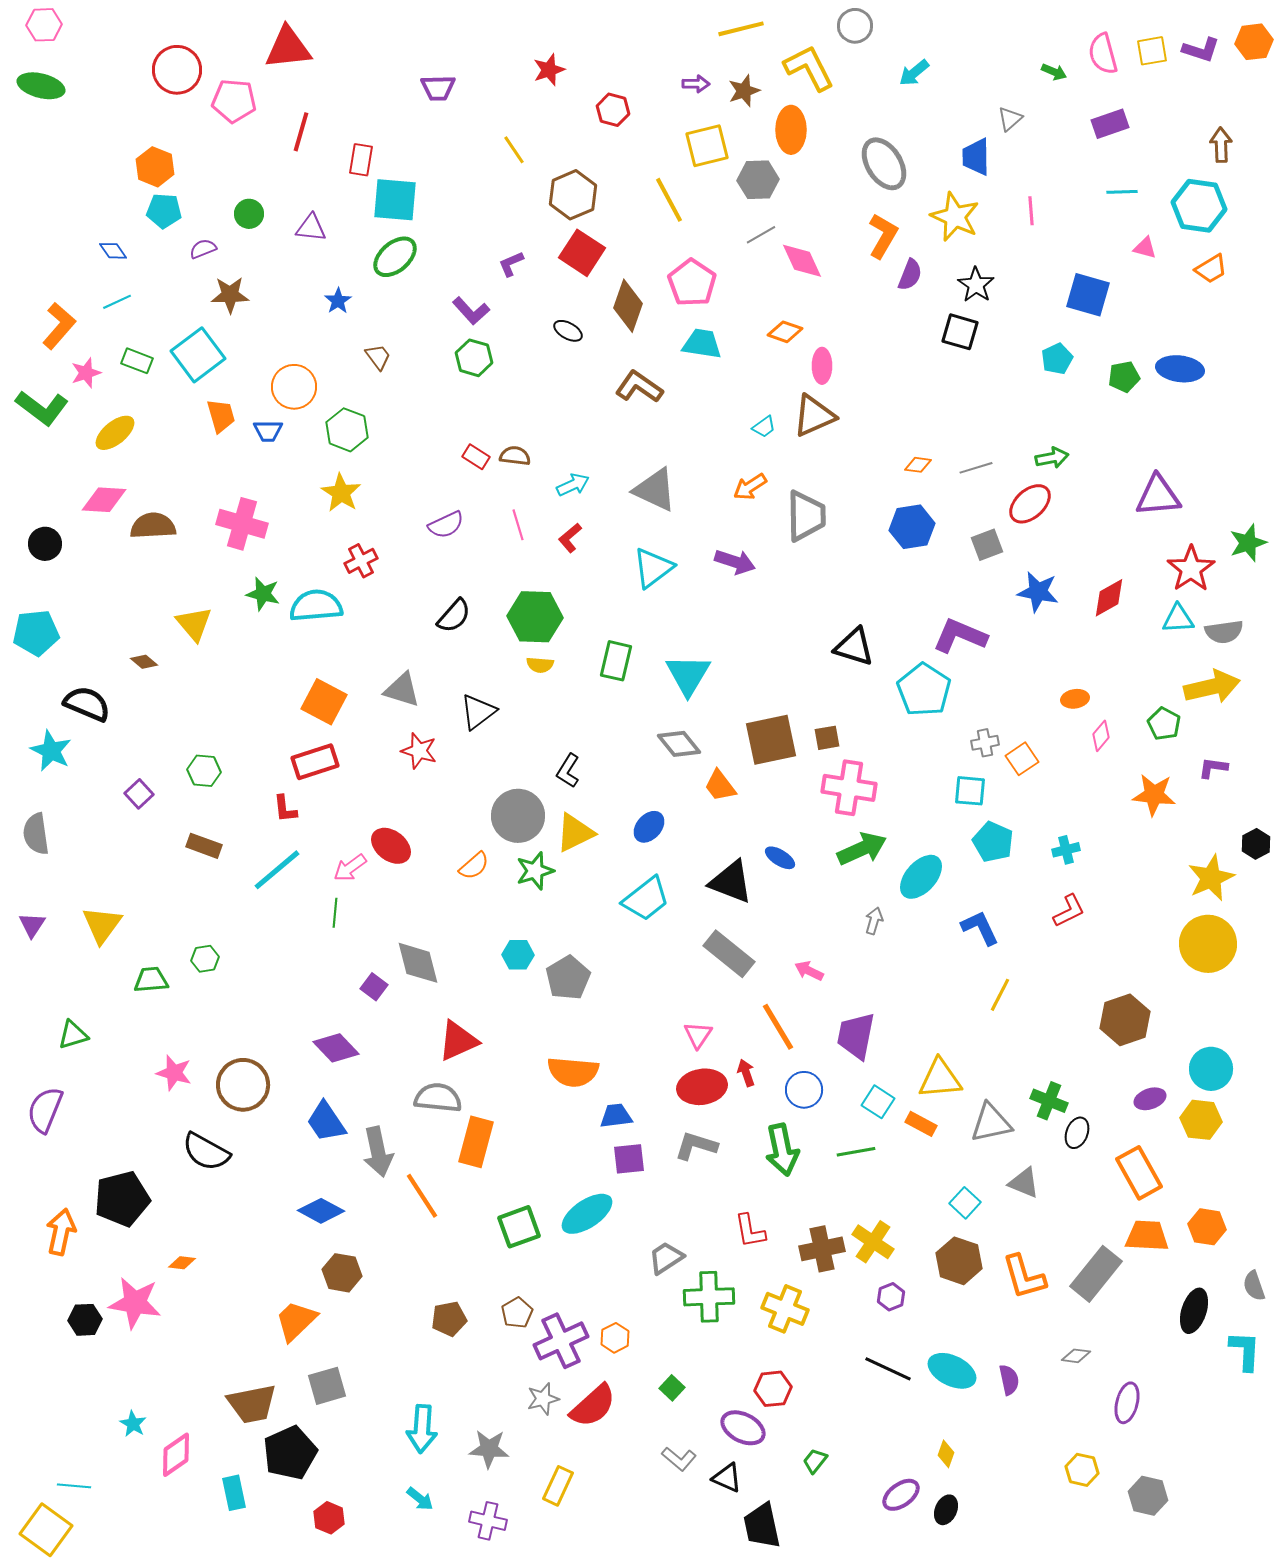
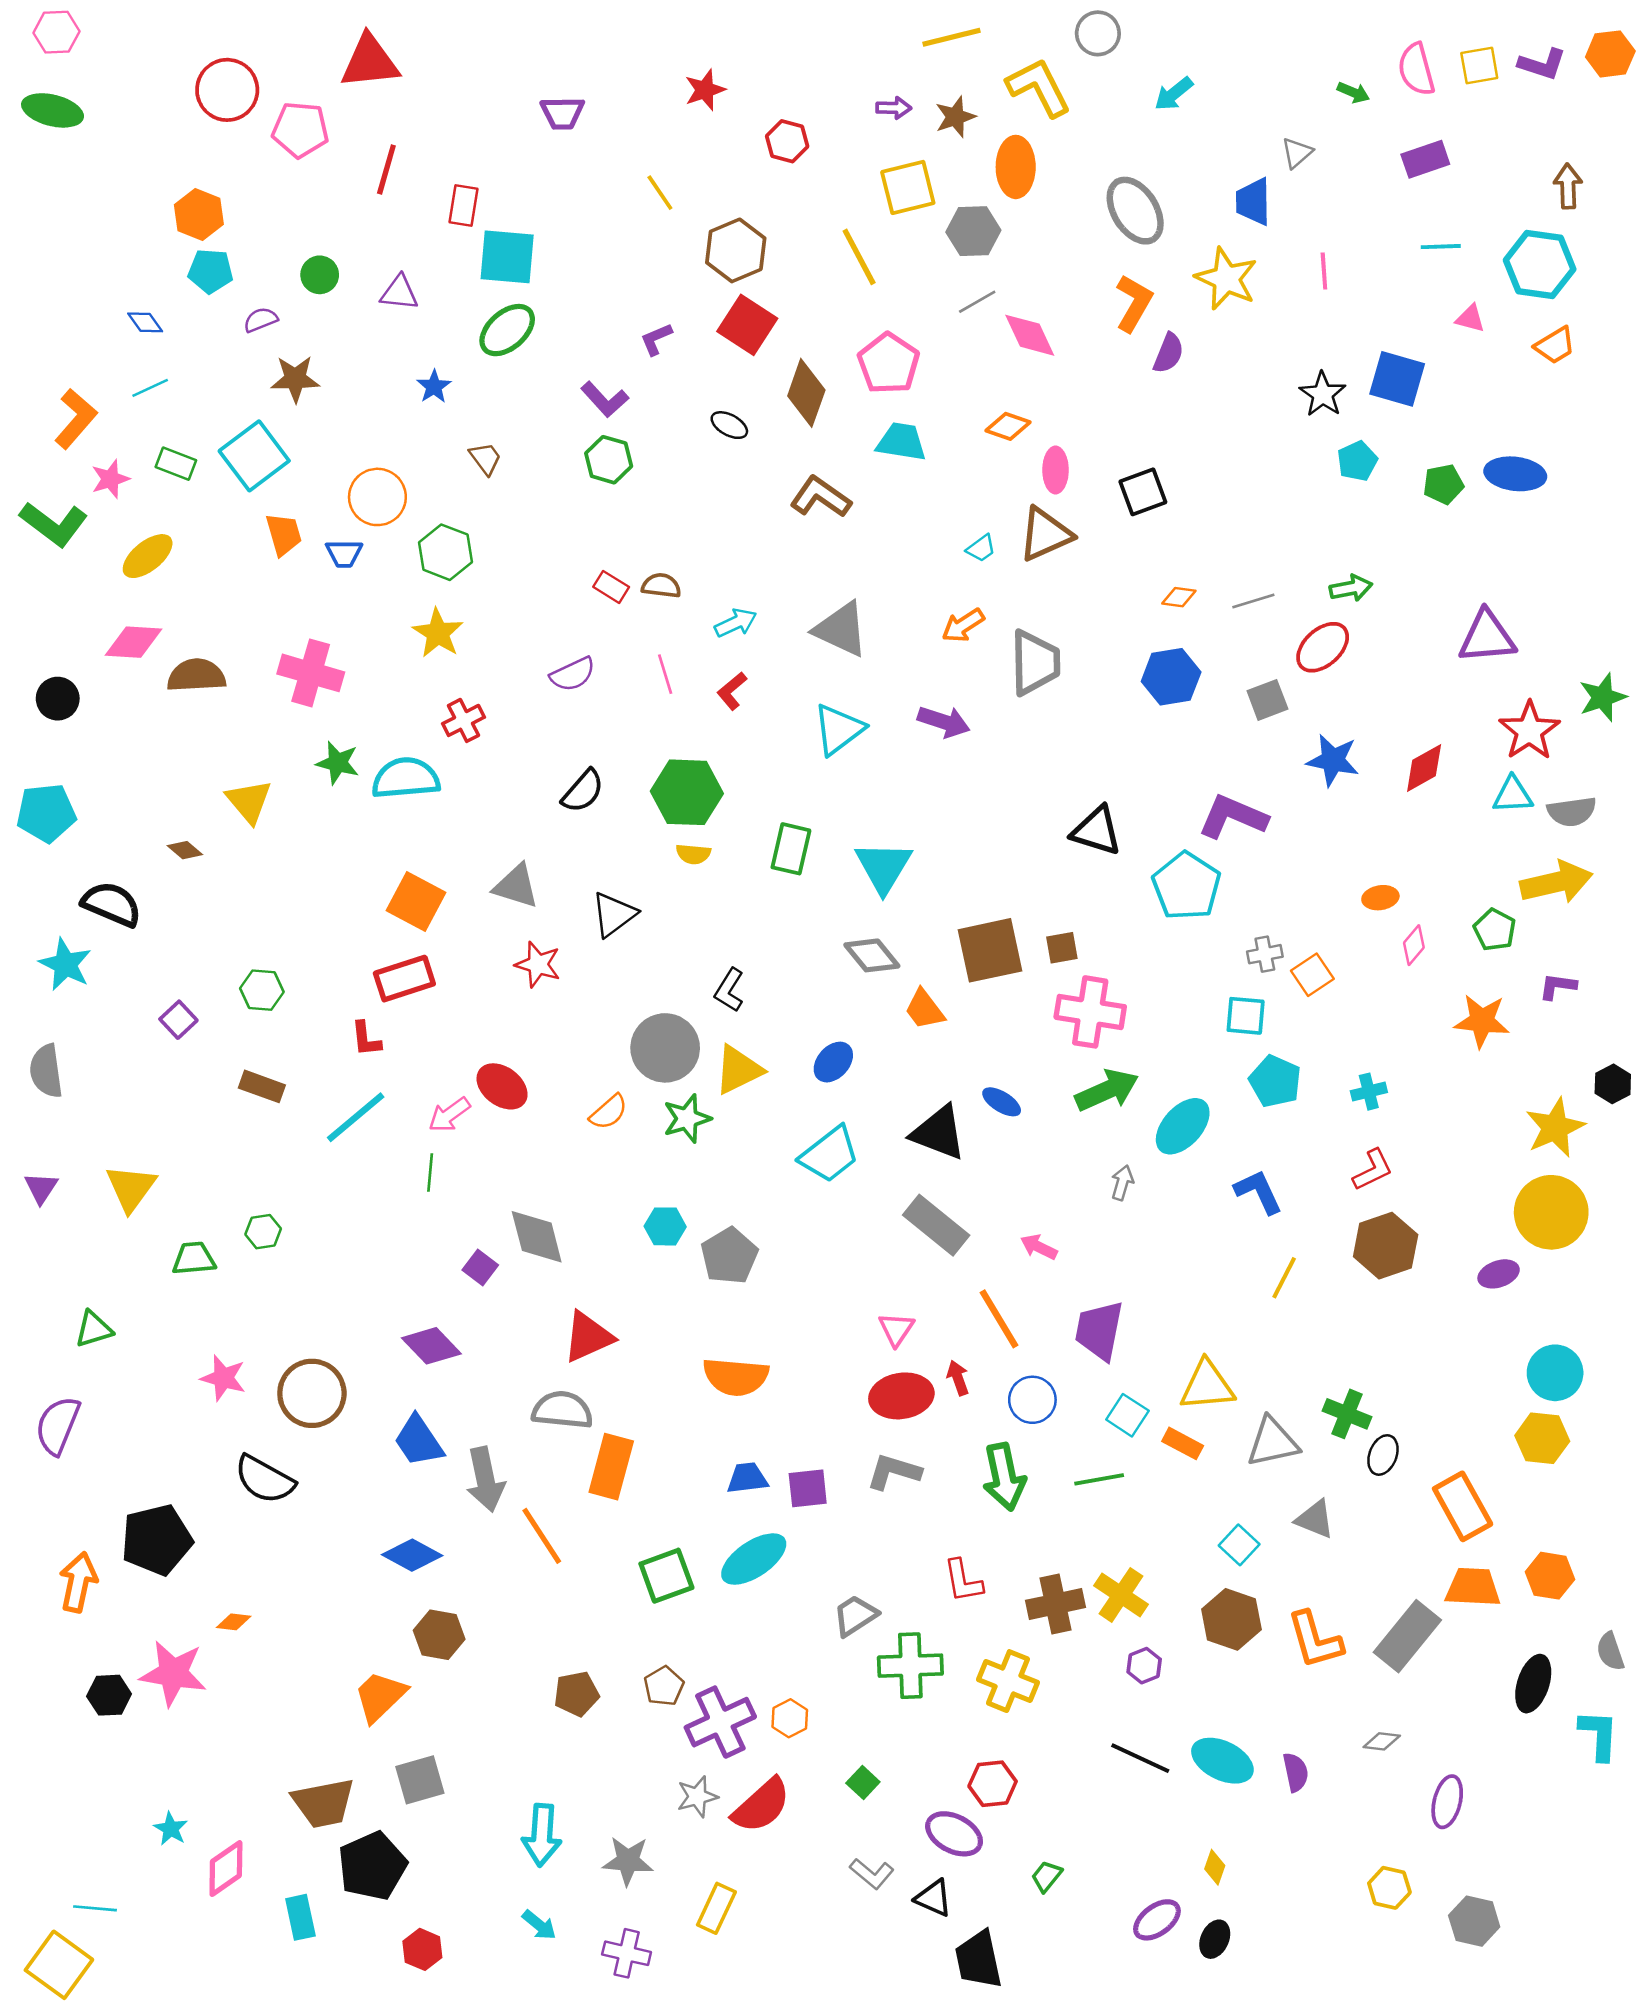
black star: (976, 285) -> (1323, 394), moved
black square: (960, 332) -> (1143, 492), moved, turned -36
brown hexagon: (1125, 1020) -> (1386, 1246), moved
purple ellipse: (1150, 1099) -> (1499, 1274), moved
blue trapezoid: (616, 1116) -> (747, 1478), moved

